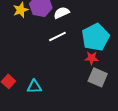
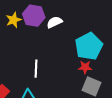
white line: (57, 37) -> (36, 69), moved, turned -60

